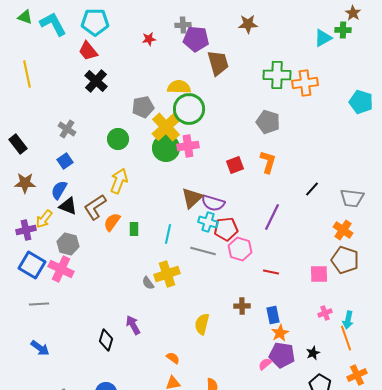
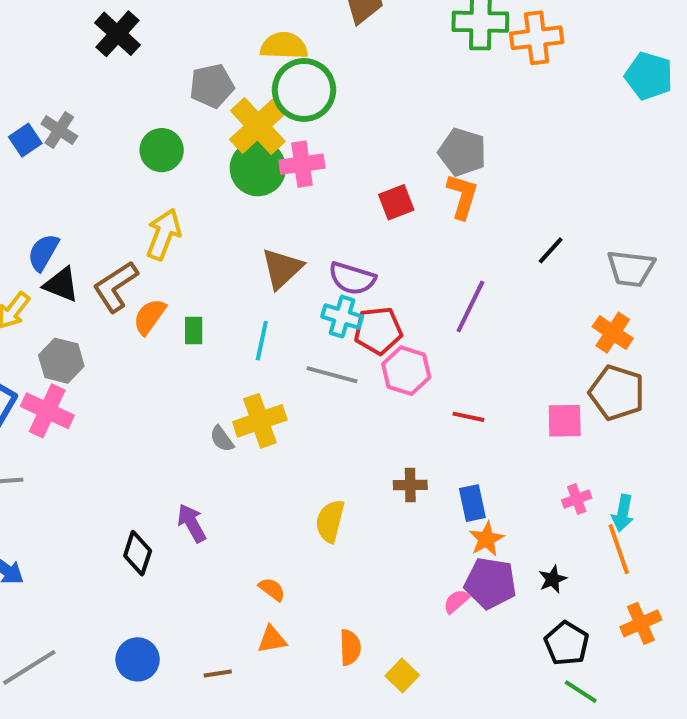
gray pentagon: (268, 122) -> (462, 152), moved
blue square: (65, 161) -> (25, 140), moved
brown triangle: (192, 198) -> (282, 268), moved

